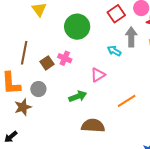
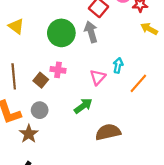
gray arrow: (131, 37) -> (91, 32), moved
cyan arrow: (114, 51) -> (118, 65), moved, turned 88
orange line: (127, 101) -> (138, 83), moved

